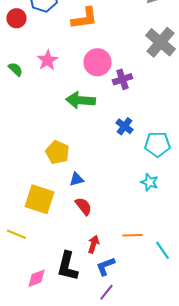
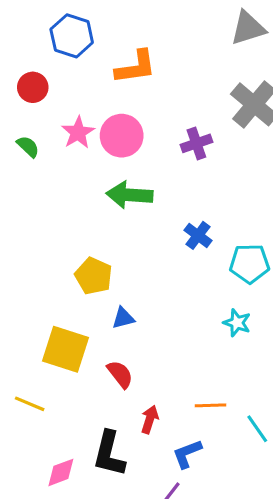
red circle: (16, 18) -> (33, 87), moved
pink circle: (97, 62) -> (122, 136), moved
purple cross: (122, 79) -> (196, 143), moved
red semicircle: (83, 206) -> (120, 374), moved
blue L-shape: (105, 266) -> (187, 454), moved

